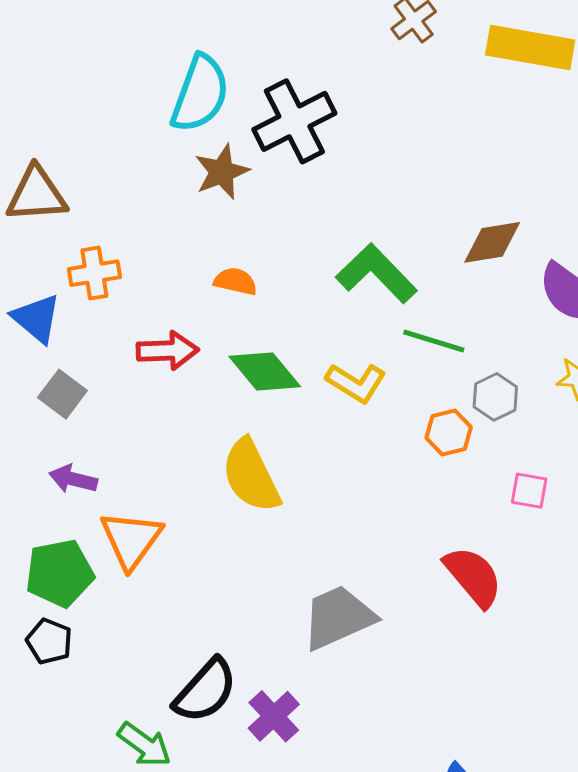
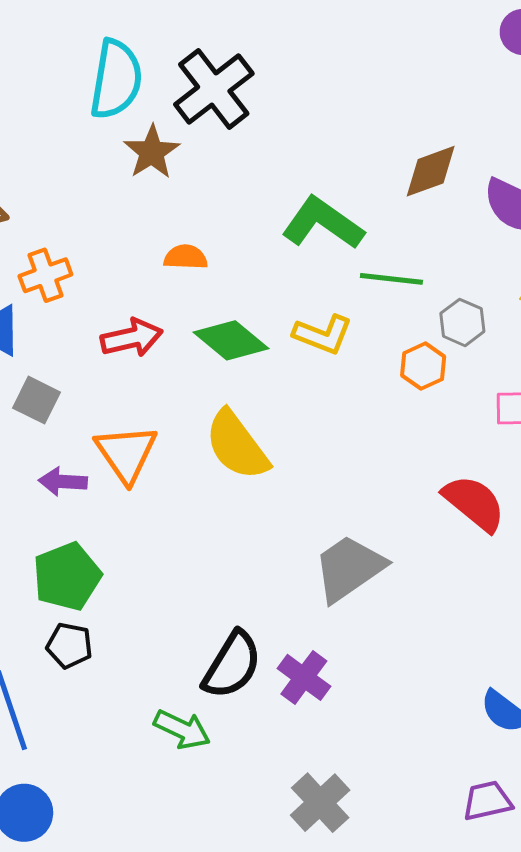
orange triangle: (131, 540) -> (126, 453), moved

